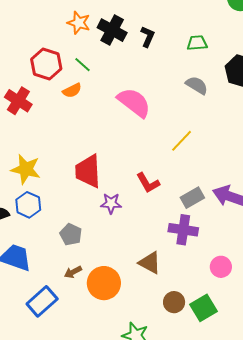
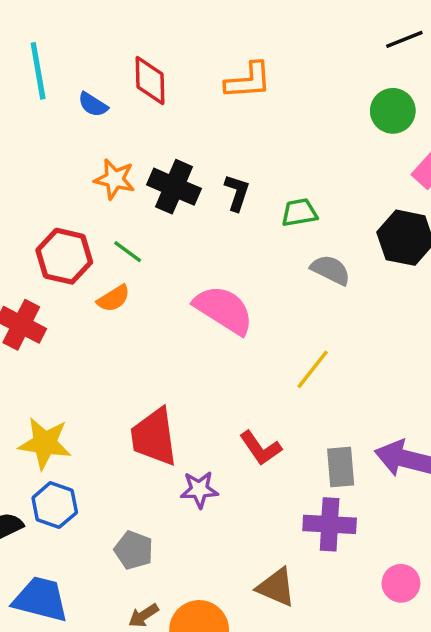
green trapezoid: (197, 43) -> (299, 213), moved
gray rectangle: (192, 198) -> (341, 467), turned -60

